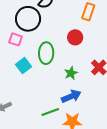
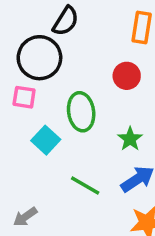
green line: (50, 112) -> (85, 185), moved, turned 60

